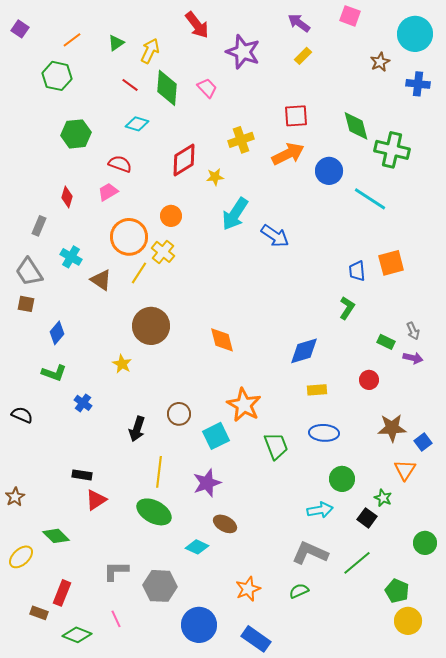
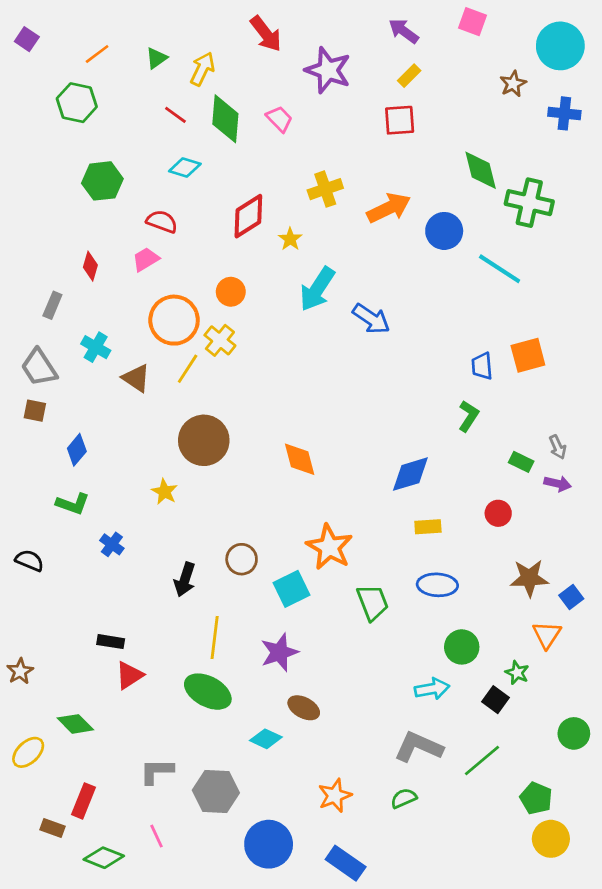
red square: (296, 116) -> (400, 120), moved
yellow star: (215, 177) -> (290, 239), turned -30

